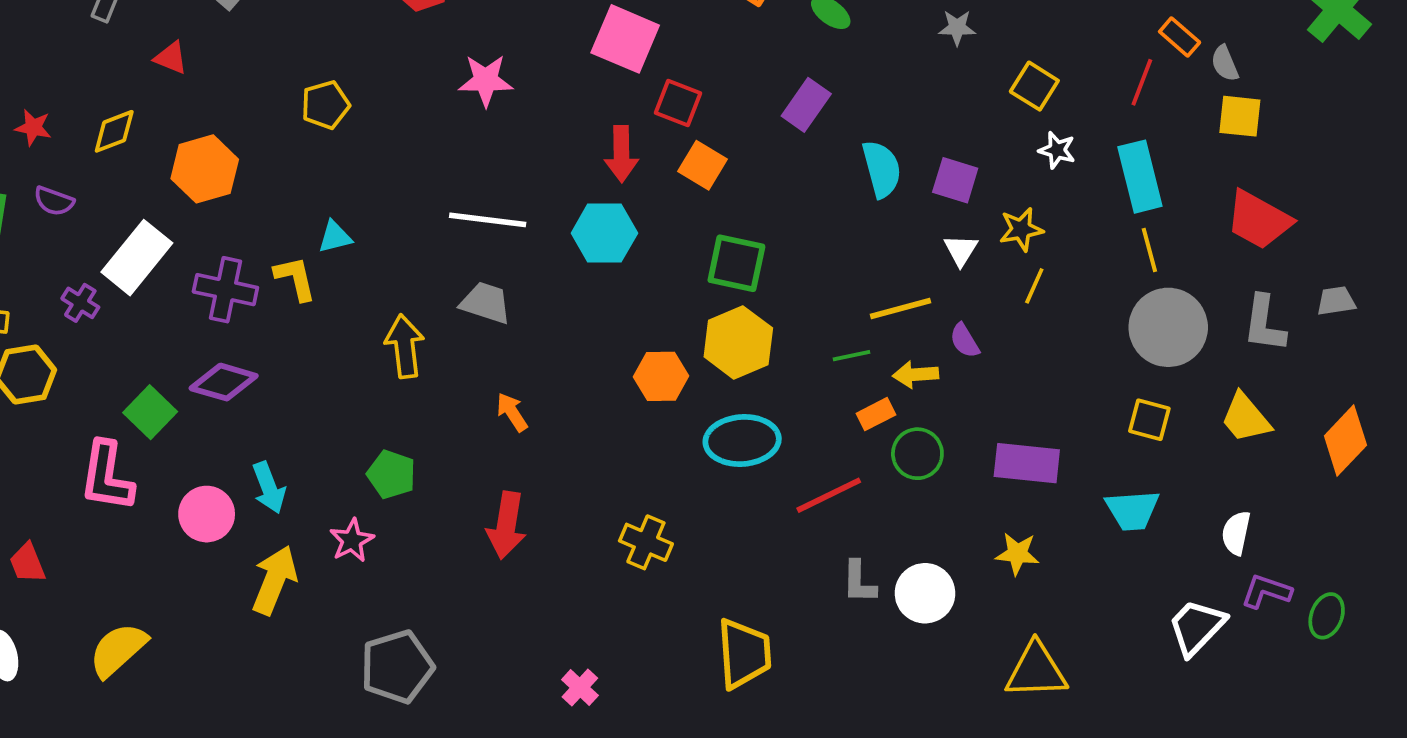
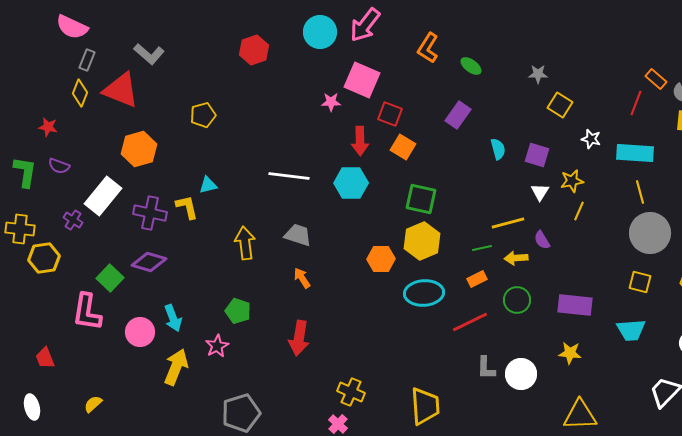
red triangle: (171, 58) -> (121, 90), size x2.0
pink star: (486, 80) -> (331, 102), moved, size x0.7
yellow square: (1034, 86) -> (560, 105), moved
yellow diamond: (114, 131) -> (80, 93), moved, turned -48
cyan semicircle: (882, 169) -> (498, 149), size x0.7
cyan rectangle: (1140, 177) -> (635, 153), turned -72
gray trapezoid: (486, 303) -> (298, 235), moved
orange rectangle: (876, 414) -> (477, 279), moved
yellow cross: (646, 542) -> (351, 392), moved
yellow semicircle: (118, 650) -> (93, 404), size x0.6

